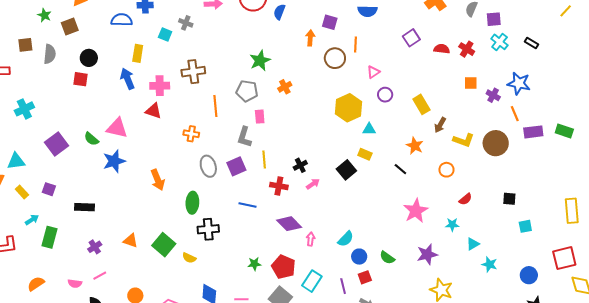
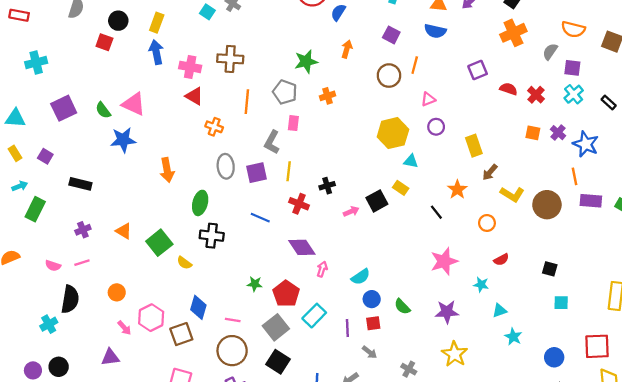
orange arrow: (310, 38) -> (347, 49), moved
yellow rectangle: (138, 53) -> (157, 23), moved
purple cross: (493, 95) -> (558, 133), moved
red triangle: (154, 111) -> (194, 96), moved
pink arrow: (313, 184) -> (351, 211), moved

